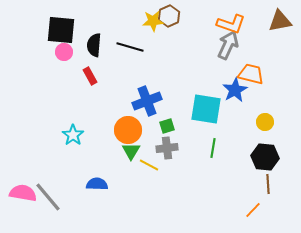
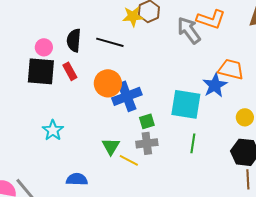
black square: (61, 30) -> (41, 71), moved
gray arrow: (228, 45) -> (189, 30), moved, turned -60
orange circle: (128, 130) -> (108, 83), moved

